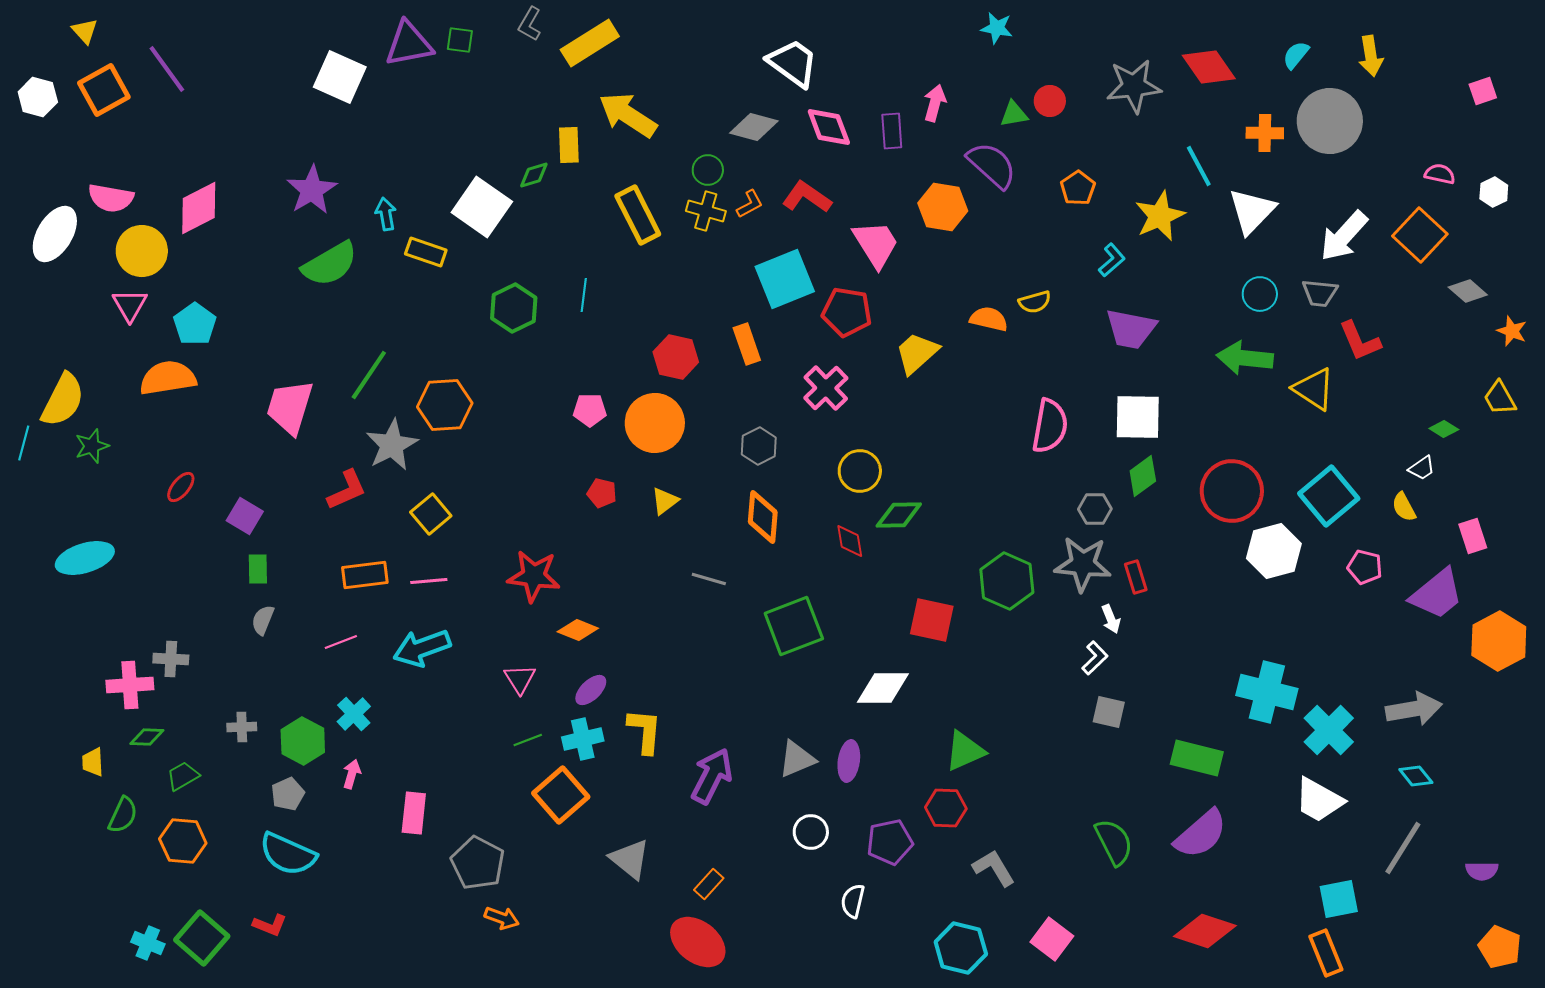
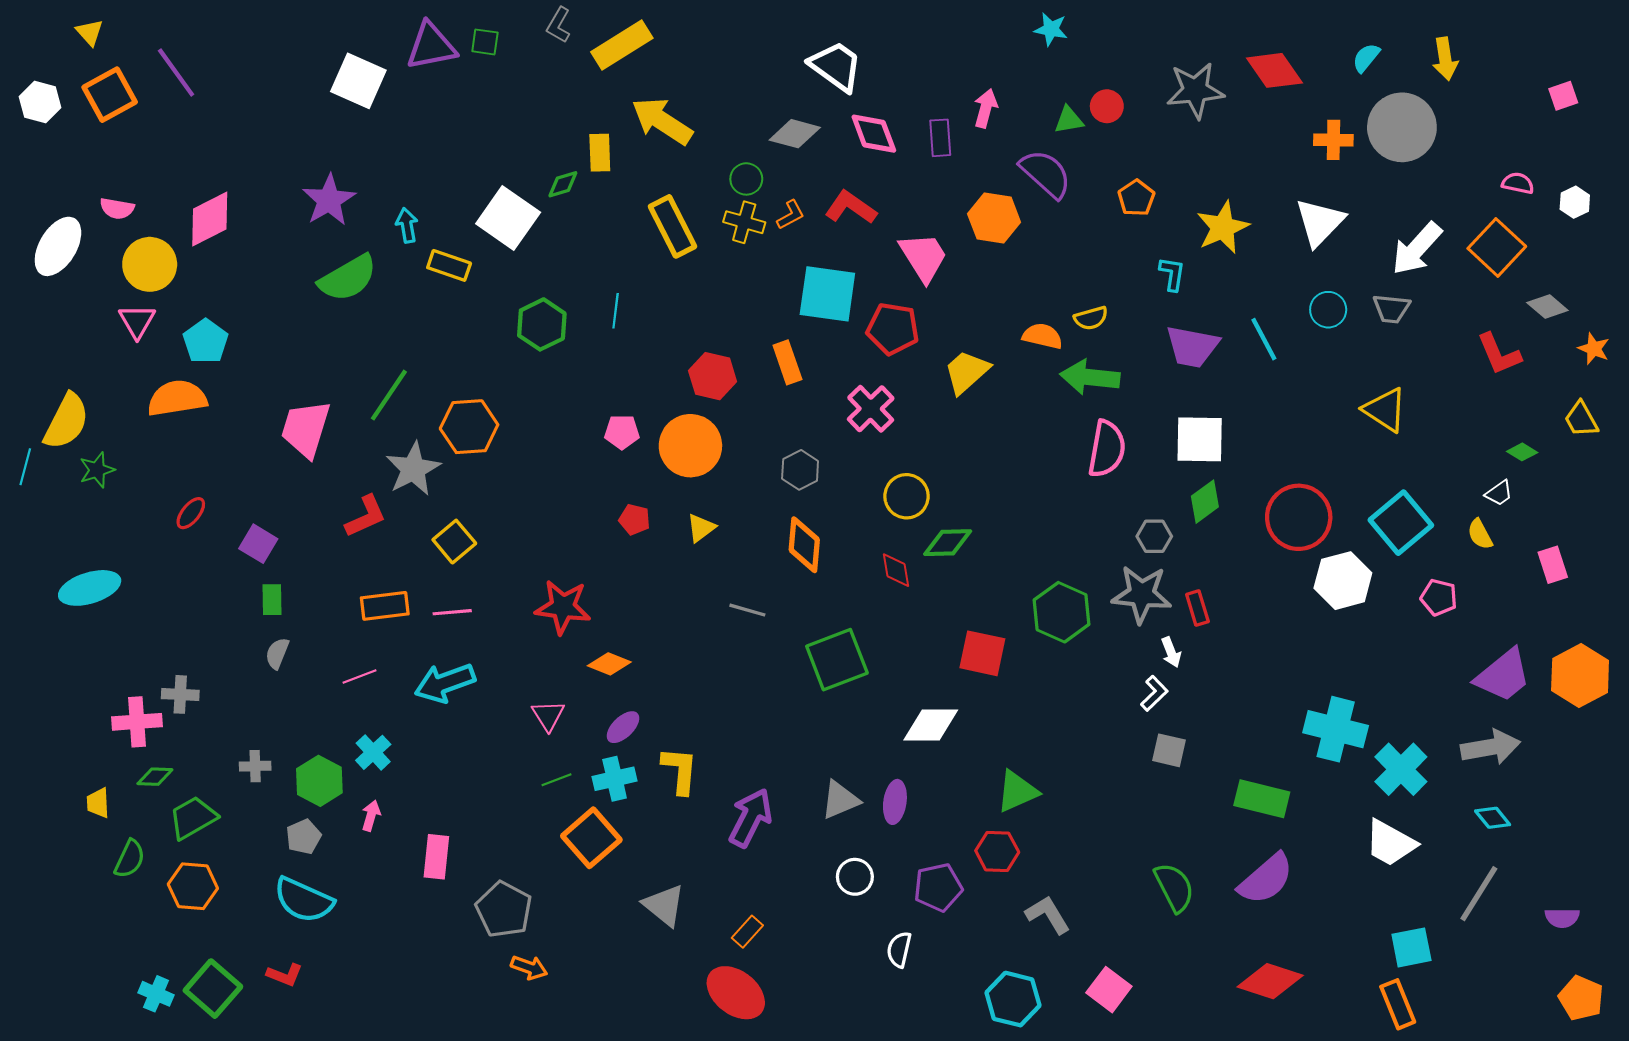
cyan line: (1199, 166) -> (1264, 339), moved
pink semicircle: (111, 198) -> (117, 208), size x0.7
cyan L-shape: (1112, 260) -> (1172, 274), turned -40
cyan square: (785, 279) -> (827, 294), turned 30
red L-shape: (1360, 341) -> (1499, 354), moved
green arrow: (1245, 358) -> (1090, 377), moved
purple trapezoid: (1437, 594) -> (1503, 675), moved
green trapezoid: (183, 776) -> (193, 818), size x1.4

